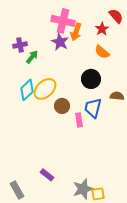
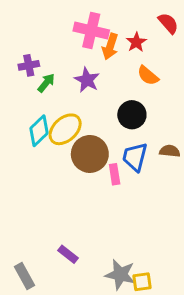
red star: (102, 29) -> (136, 42), moved
purple star: (60, 42) -> (87, 80), moved
brown semicircle: (117, 96) -> (170, 151), moved
brown circle: (62, 106) -> (90, 154), size x1.6
gray star: (83, 189) -> (120, 275), turned 30

